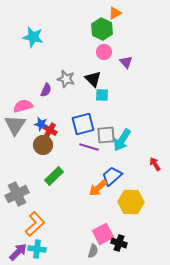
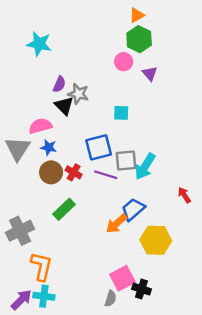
green hexagon: (102, 29) -> (139, 39), moved
black triangle: (93, 79) -> (64, 106), moved
purple semicircle: (46, 90) -> (59, 84), moved
pink semicircle: (23, 106) -> (40, 126), moved
red cross: (50, 130) -> (74, 172), moved
orange L-shape: (35, 224) -> (41, 266), turned -35

